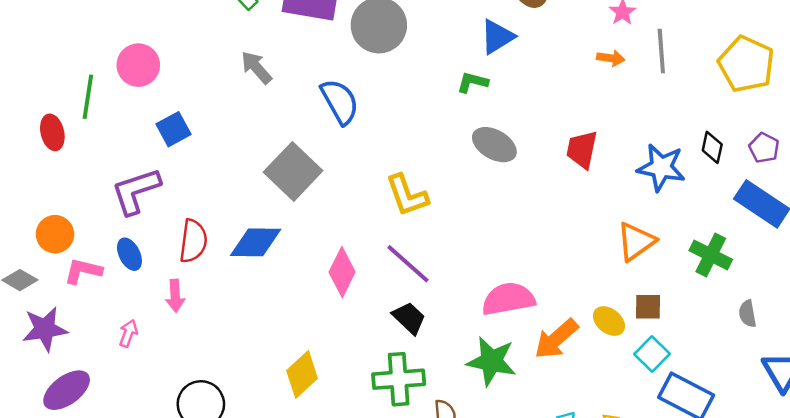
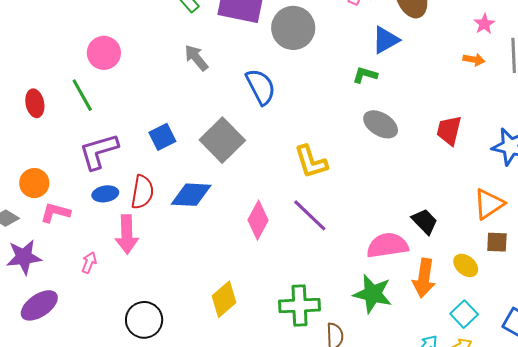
green line: (88, 97) -> (82, 95), moved, turned -40
blue square: (173, 129) -> (162, 137), moved
blue ellipse: (129, 254) -> (105, 194), moved, turned -75
pink arrow: (175, 296) -> (127, 234), size x1.5
brown square: (648, 307) -> (497, 242), moved
black trapezoid: (409, 318) -> (425, 221), moved
orange arrow: (556, 339) -> (424, 278), turned -42
cyan square: (652, 354) -> (464, 314), moved

